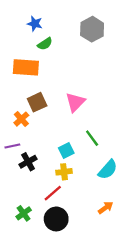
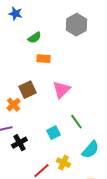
blue star: (35, 24) -> (15, 14), moved
orange rectangle: (26, 67) -> (43, 59), moved, size x0.6
yellow cross: (64, 172) -> (63, 163), moved, turned 32

